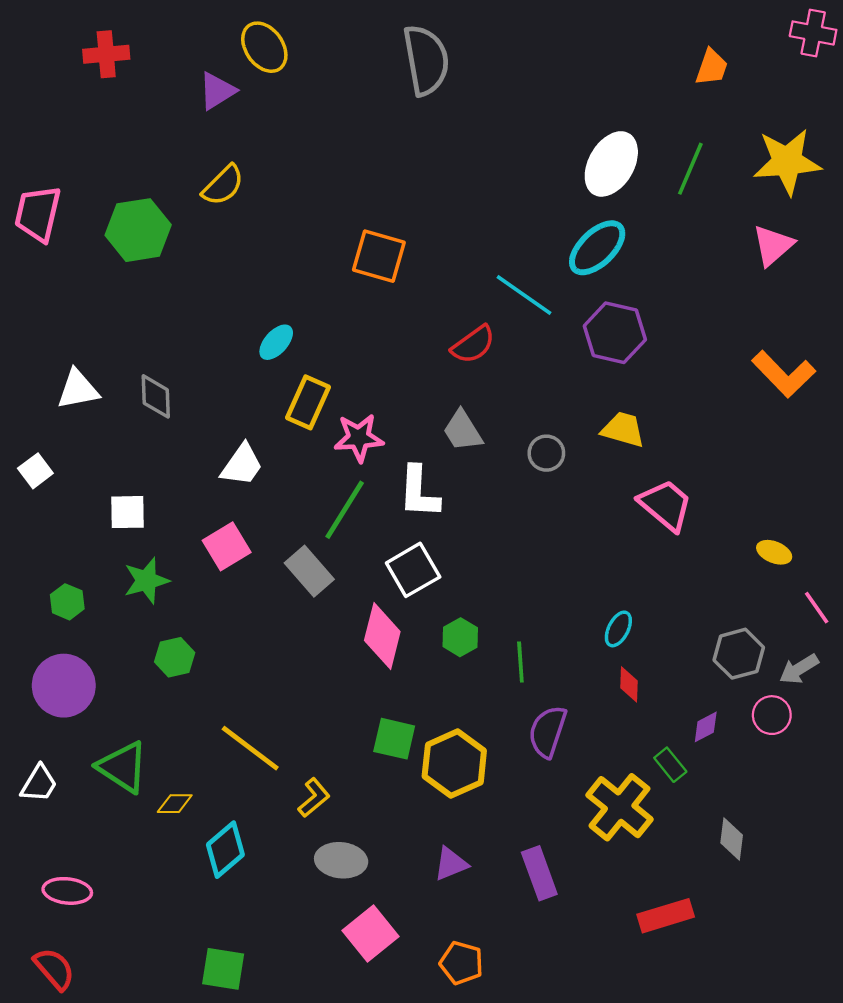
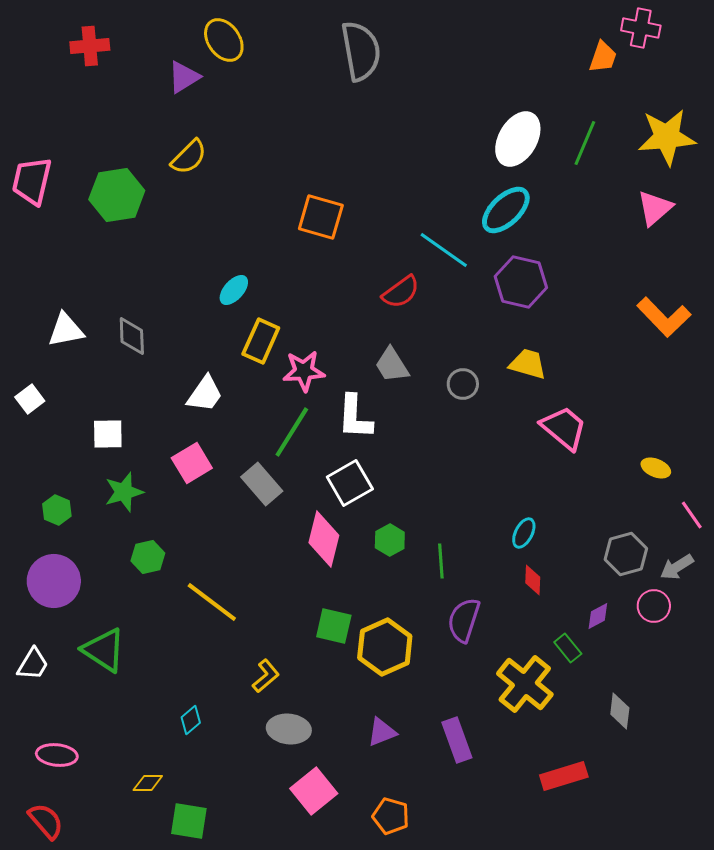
pink cross: (813, 33) -> (641, 28), moved
yellow line: (250, 748) -> (212, 602), moved
yellow diamond: (175, 804) -> (148, 783), moved
cyan diamond: (225, 850) -> (191, 720), size x0.6

